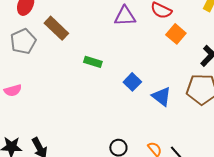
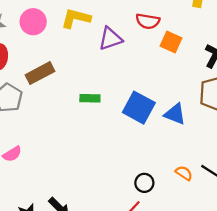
brown rectangle: (56, 28) -> (40, 73), turned -55
blue square: (132, 82) -> (139, 108), size x1.6

